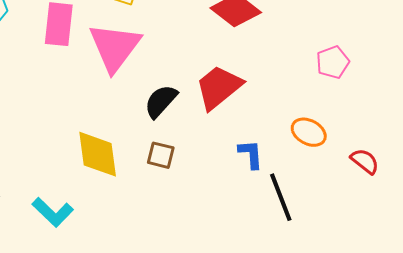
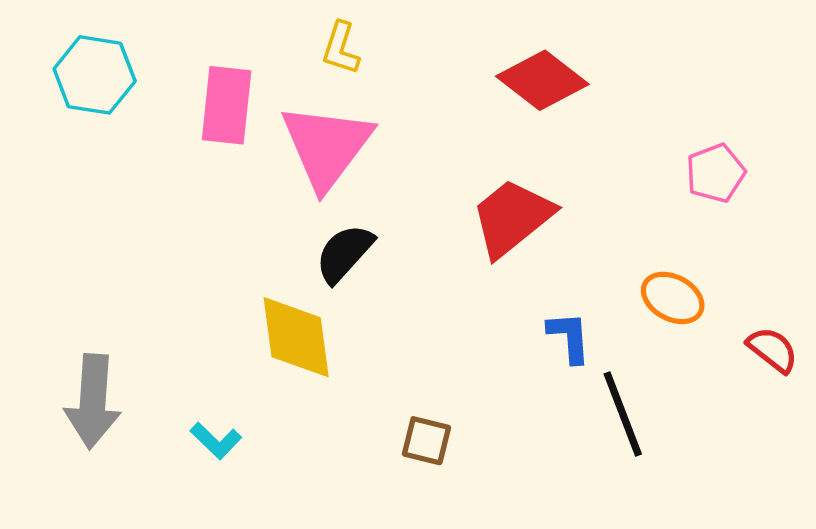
black semicircle: (161, 101) -> (344, 253), moved
brown square: (161, 155) -> (426, 441), moved
cyan L-shape: (53, 212) -> (216, 441), size x0.7

